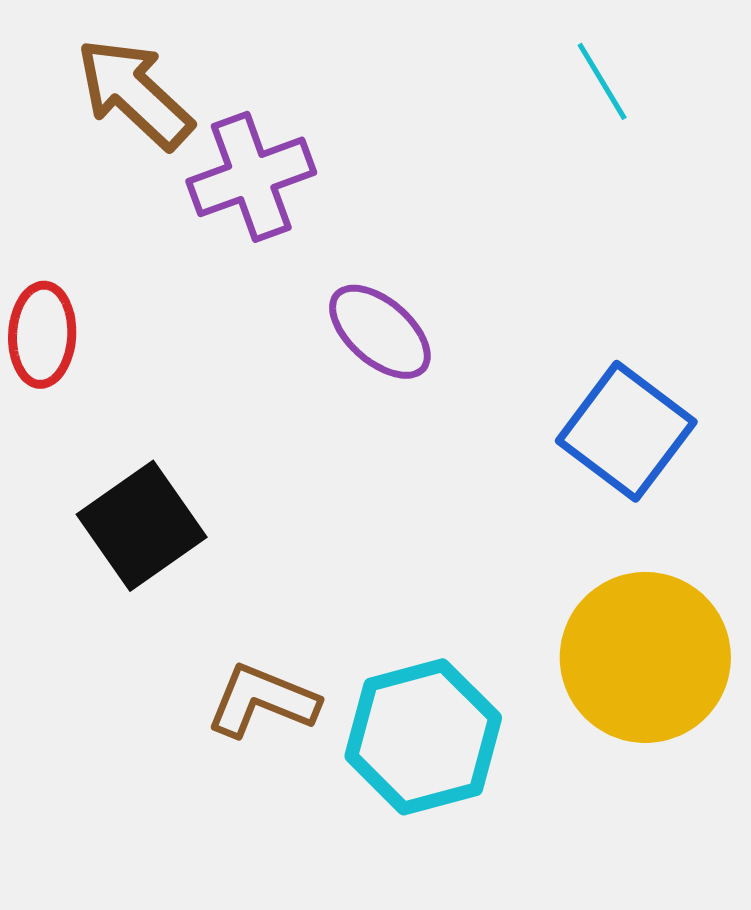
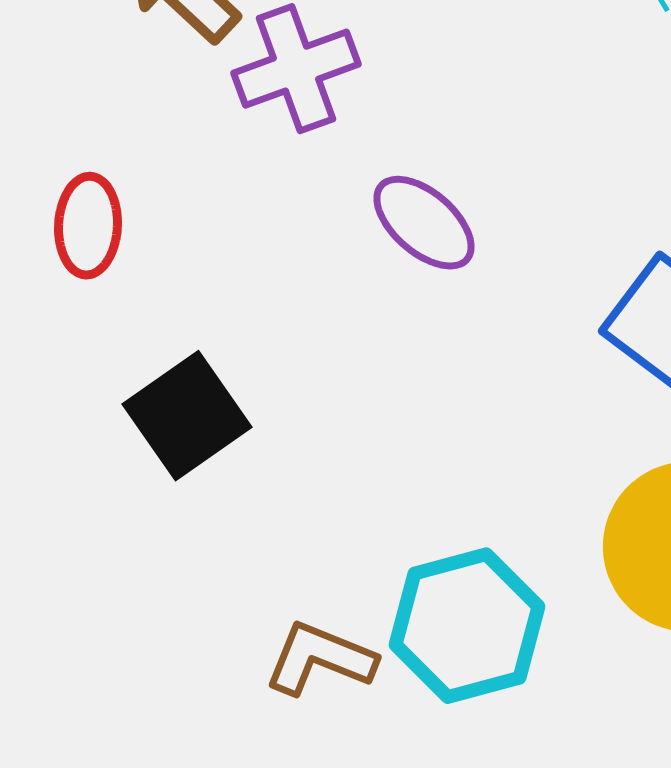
brown L-shape: (262, 701) -> (320, 659), moved

